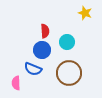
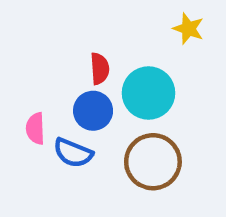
cyan circle: (67, 42) -> (148, 93), size x1.5
pink semicircle: (16, 83) -> (35, 128), moved

